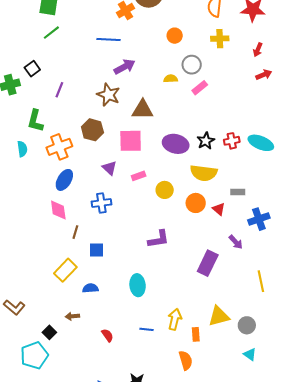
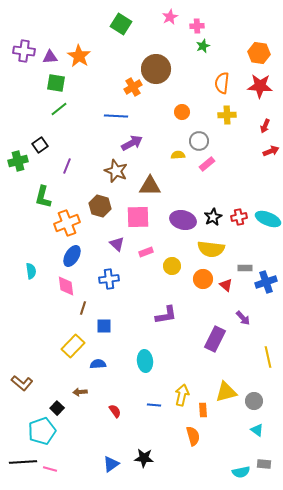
cyan semicircle: (22, 149) -> (31, 271), moved
blue cross: (259, 219) -> (266, 282), moved

